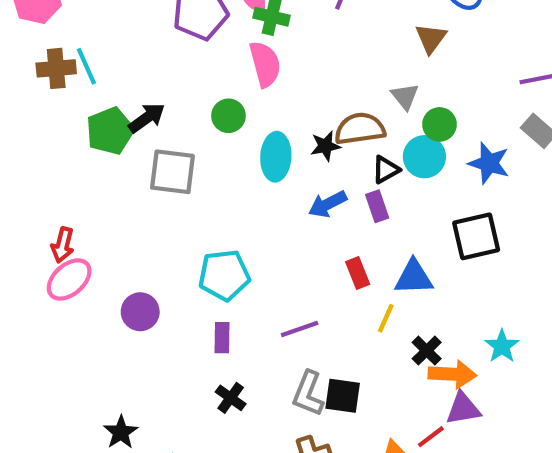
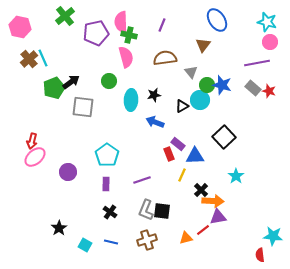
brown cross: (56, 68) -> (29, 59), turned -36
brown semicircle: (360, 129) -> (165, 58), moved
blue star: (489, 163) -> (222, 85), moved
blue arrow: (328, 204) -> (155, 122), turned 48
purple rectangle: (377, 206) -> (178, 144), moved, turned -32
black square: (476, 236) -> (224, 137), turned -30
cyan pentagon: (224, 275) -> (107, 155), turned -30
cyan star: (502, 346) -> (236, 176), moved

